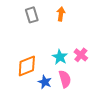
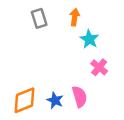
cyan star: (60, 57) -> (89, 39), moved
orange diamond: (27, 66) -> (24, 100), moved

